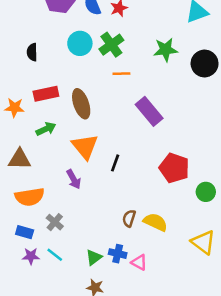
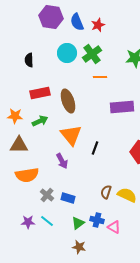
orange star: (14, 108) -> (15, 116), moved
purple rectangle: (149, 111) -> (122, 107), turned -55
blue rectangle: (25, 232) -> (68, 198), moved

